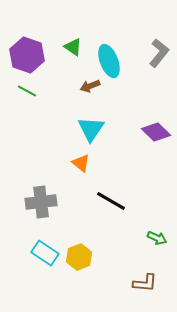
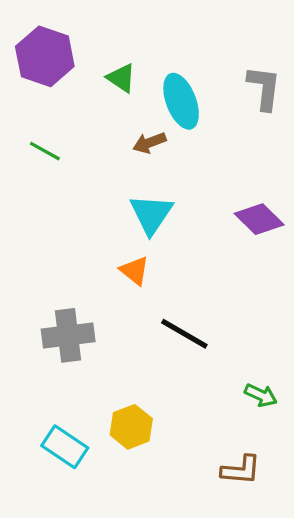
gray L-shape: (159, 53) -> (264, 88), turned -32
purple hexagon: (27, 55) -> (45, 56), moved
cyan rectangle: (45, 253) -> (65, 447), moved

